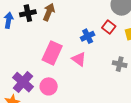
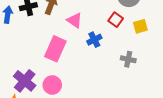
blue cross: (88, 36) -> (94, 40), moved
pink triangle: (79, 59) -> (75, 20), moved

